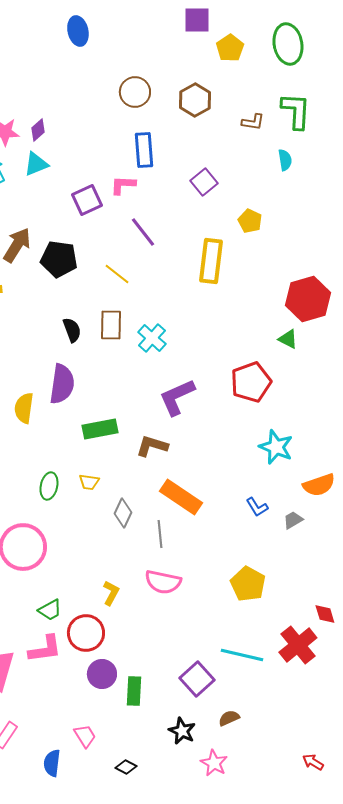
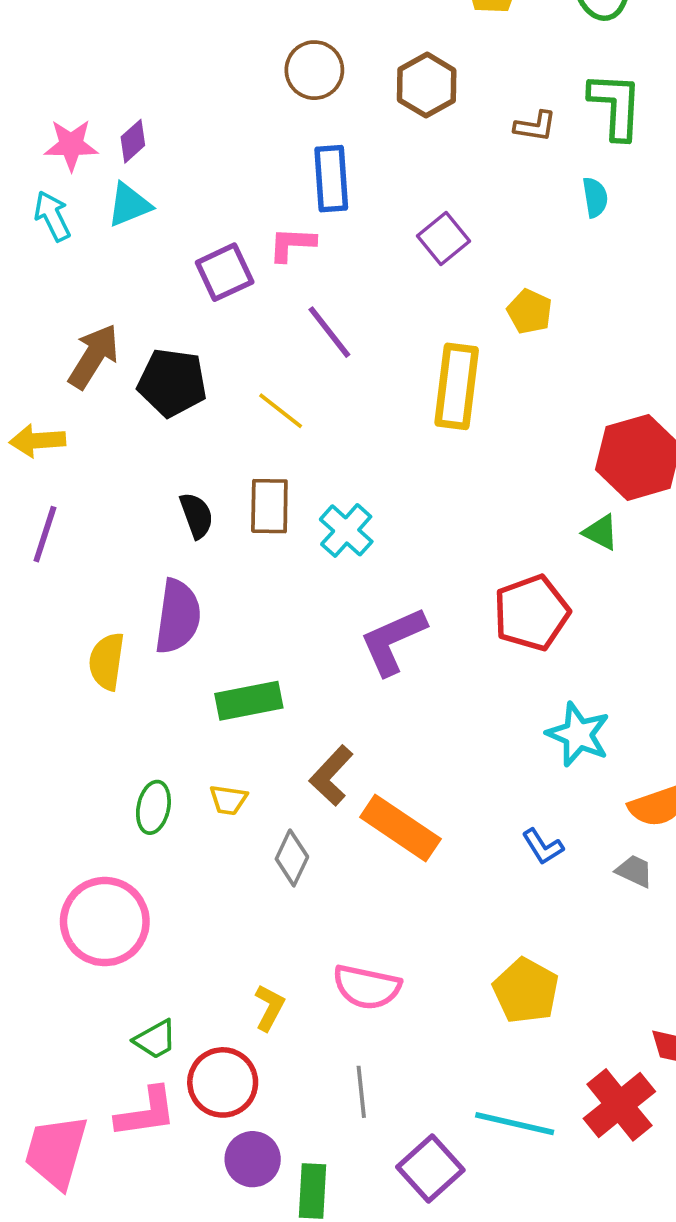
brown L-shape: (152, 446) -> (331, 776), moved, turned -64
gray trapezoid: (293, 520) -> (634, 871), moved, turned 55
gray line: (160, 534) -> (361, 1092), moved

